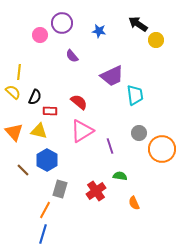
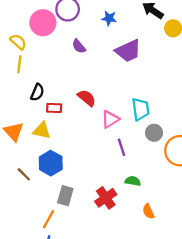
pink circle: (40, 35) -> (43, 23), size x1.5
purple trapezoid: (112, 76) -> (128, 51), moved
yellow semicircle: (13, 92) -> (18, 42), moved
cyan trapezoid: (135, 95) -> (141, 109), moved
pink triangle: (82, 131) -> (110, 119), moved, size x0.7

